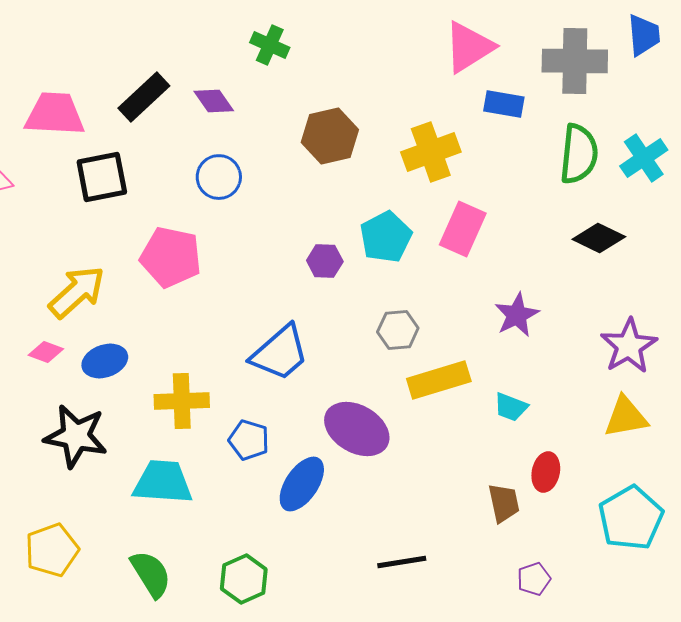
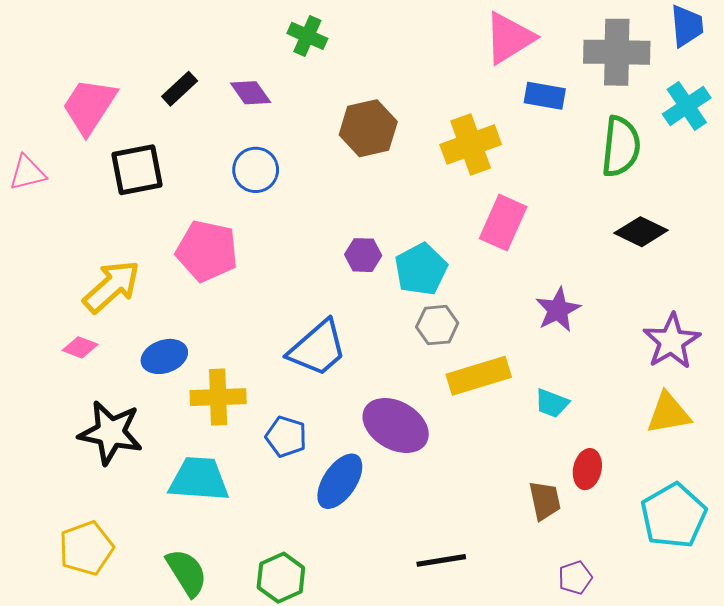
black rectangle: (144, 97) -> (180, 89), size x0.7
pink trapezoid: (55, 114) -> (89, 106), turned -60
cyan cross: (644, 158) -> (687, 106), moved
cyan pentagon: (386, 237) -> (421, 269), moved
blue ellipse: (105, 361) -> (164, 356), moved

